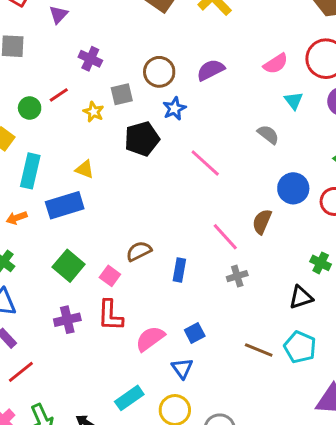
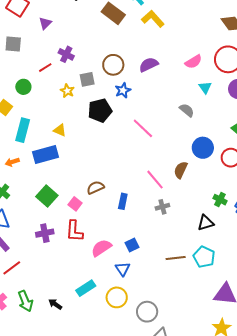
red line: (59, 95) -> (45, 68), moved
brown line: (259, 350) -> (176, 258), turned -30

